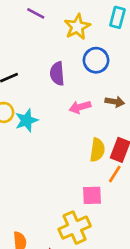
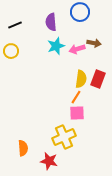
pink arrow: (80, 107) -> (77, 49), moved
cyan star: (26, 120) -> (56, 46), moved
orange line: (115, 174) -> (76, 97), moved

